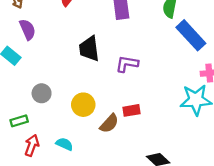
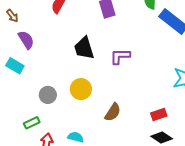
yellow circle: (83, 105) -> (81, 89), moved
red rectangle: (132, 110) -> (159, 114), moved

